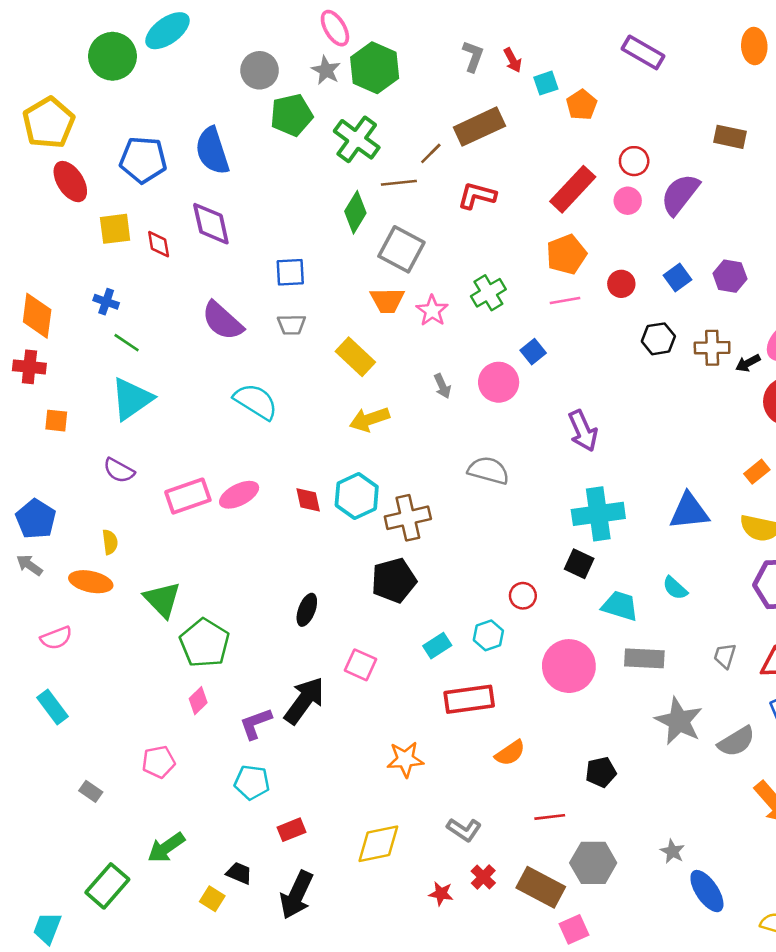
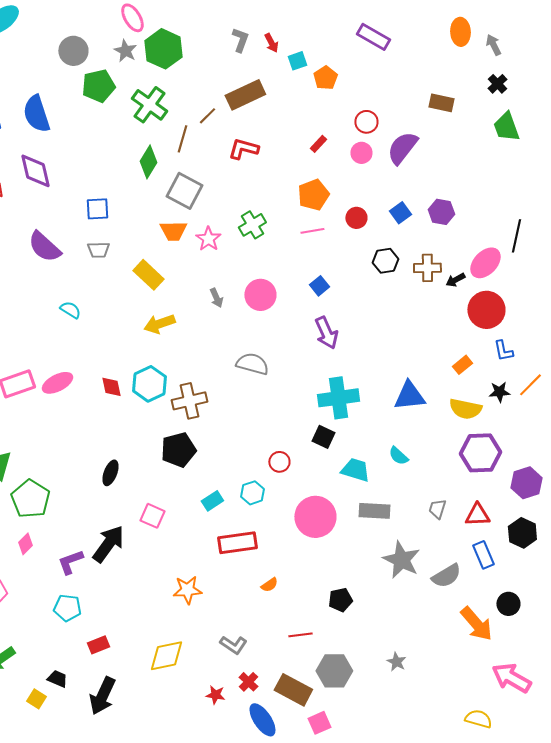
brown line: (399, 183) -> (182, 139), turned -68
red rectangle: (573, 189) -> (318, 144), size x0.5
blue square: (533, 352) -> (319, 286), moved
cyan semicircle: (256, 401) -> (70, 310), size x0.6
orange semicircle: (510, 753) -> (269, 585), size x0.7
blue ellipse: (707, 891) -> (262, 720), moved

